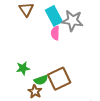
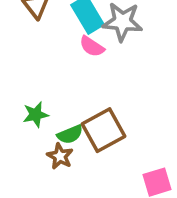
pink semicircle: (55, 33) -> (92, 46), turned -56

